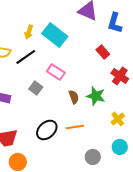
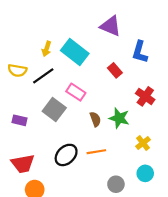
blue L-shape: (115, 23) -> (140, 52), moved
red rectangle: (103, 52) -> (115, 70), moved
gray square: (36, 88) -> (54, 109), size x1.5

